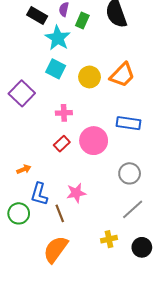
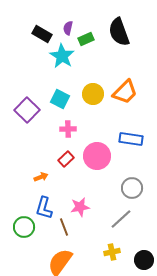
green rectangle: (82, 21) -> (86, 39), turned 42
cyan square: (56, 69) -> (60, 99), moved
orange arrow: (24, 169) -> (41, 177), moved
gray line: (133, 209) -> (121, 219), moved

